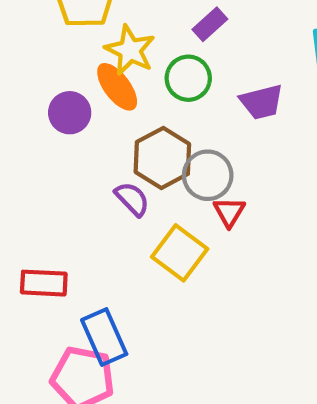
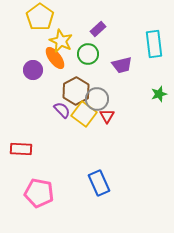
yellow square: (180, 253) -> (84, 114), moved
blue rectangle: (104, 337) -> (99, 183), moved

